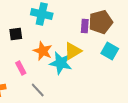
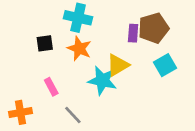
orange star: (43, 51) -> (79, 48), moved
cyan square: (110, 51) -> (165, 65), turned 30

